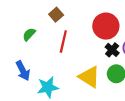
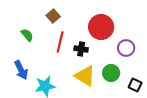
green semicircle: (29, 34) -> (27, 35), turned 96
black cross: (112, 50) -> (81, 49), moved, turned -32

